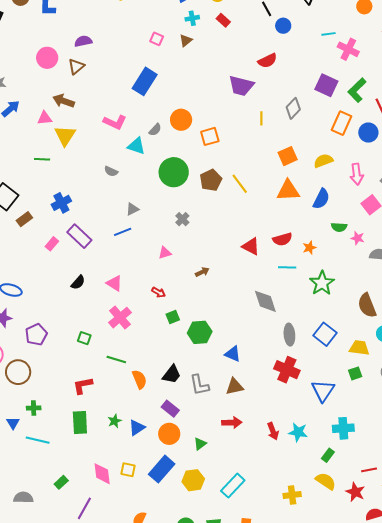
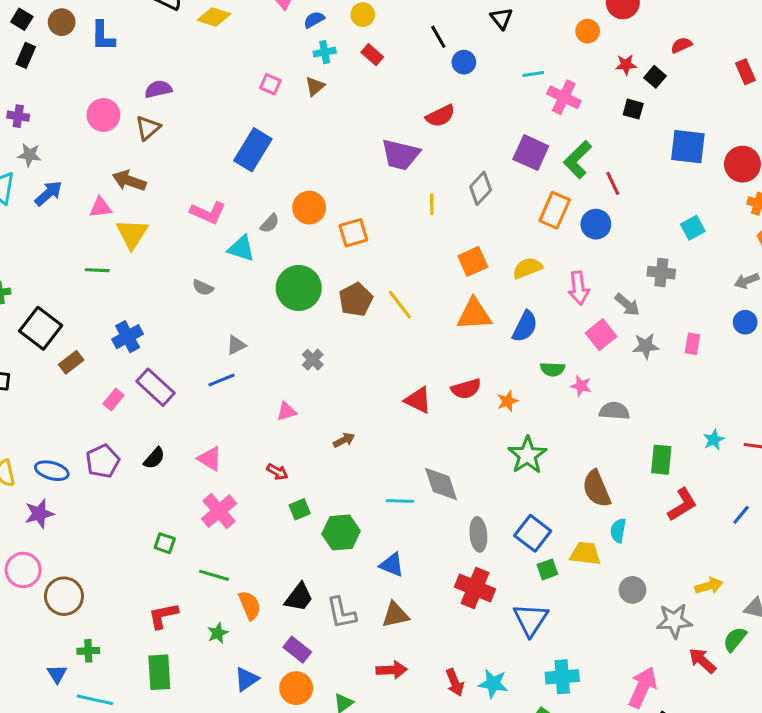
cyan line: (287, 267) -> (400, 501), moved
purple pentagon: (36, 335) -> (103, 461), moved
green square: (355, 373) -> (547, 569), moved
green star: (115, 421) -> (218, 633), moved

